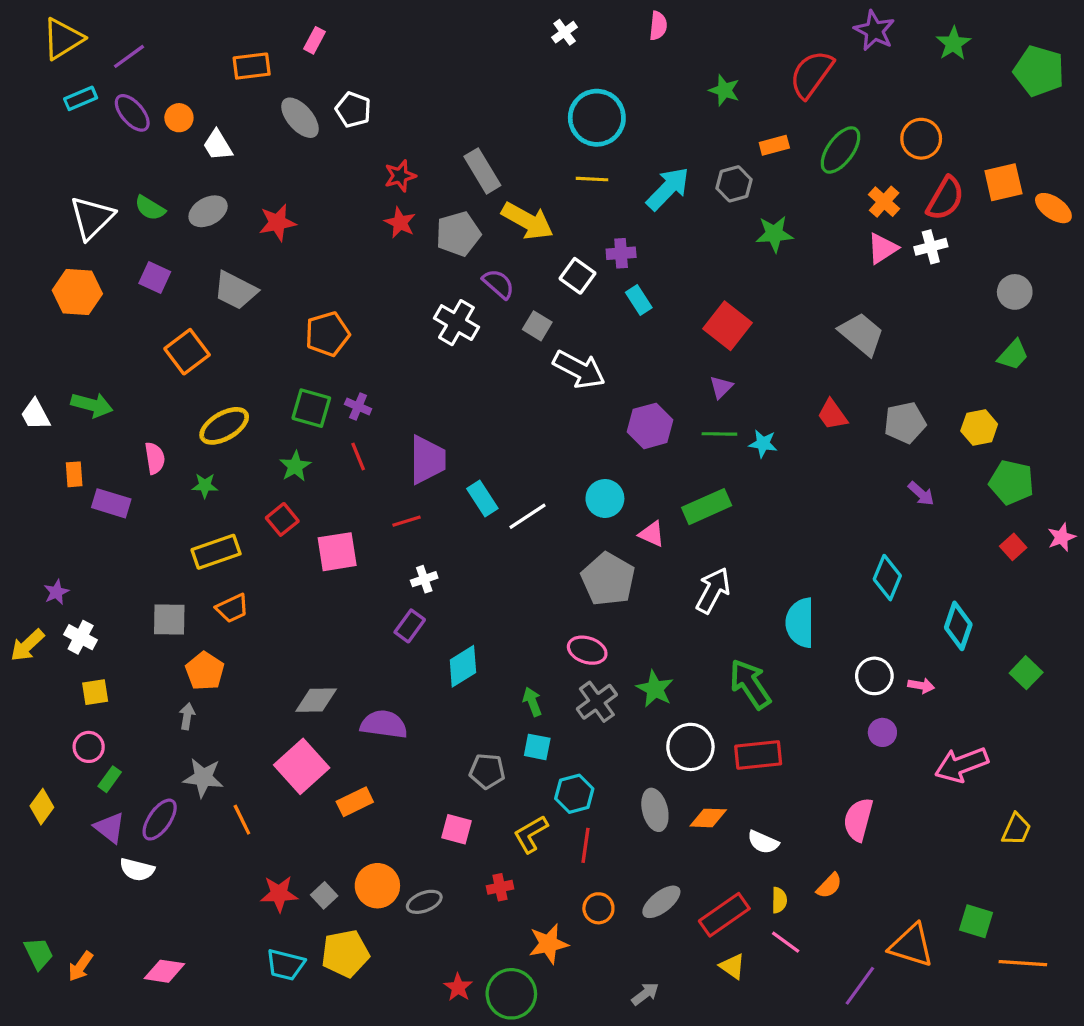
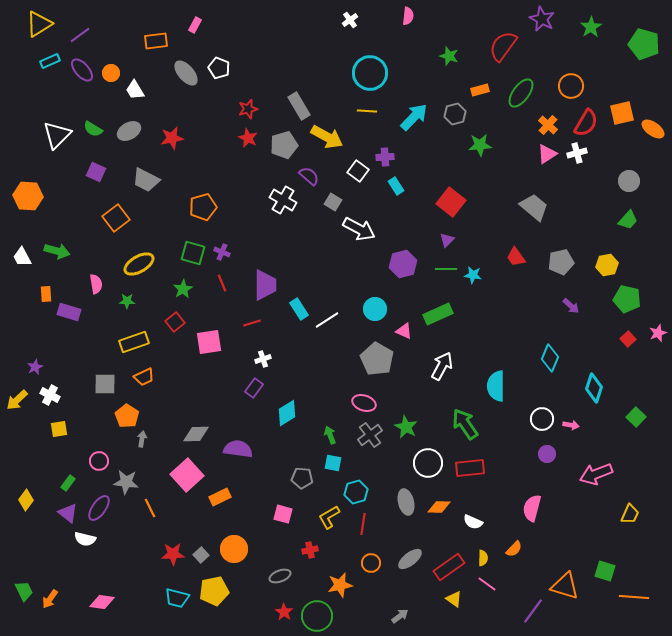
orange hexagon: (77, 292) -> (28, 196), moved
gray arrow: (187, 716) -> (142, 439), moved
pink circle: (89, 747) -> (99, 461), moved
gray ellipse: (424, 902) -> (280, 576), moved

